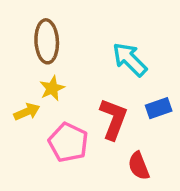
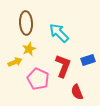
cyan arrow: (130, 59) -> (59, 33), moved

